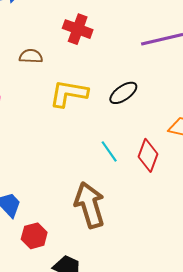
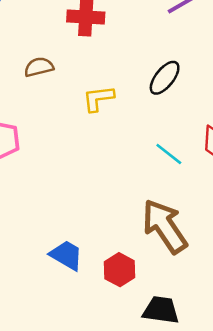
yellow L-shape: (69, 93) -> (98, 98), size x0.7
red hexagon: (34, 236) -> (120, 270), moved

